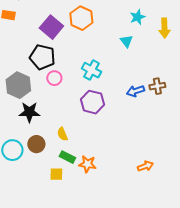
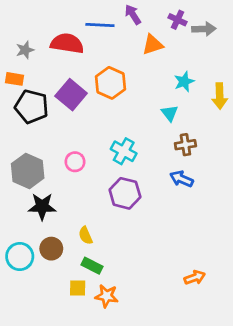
black pentagon: (42, 57) -> (32, 107), moved
brown cross: (157, 86) -> (185, 145), moved
blue arrow: (135, 91) -> (182, 179), turned 42
orange star: (87, 164) -> (107, 296), moved

